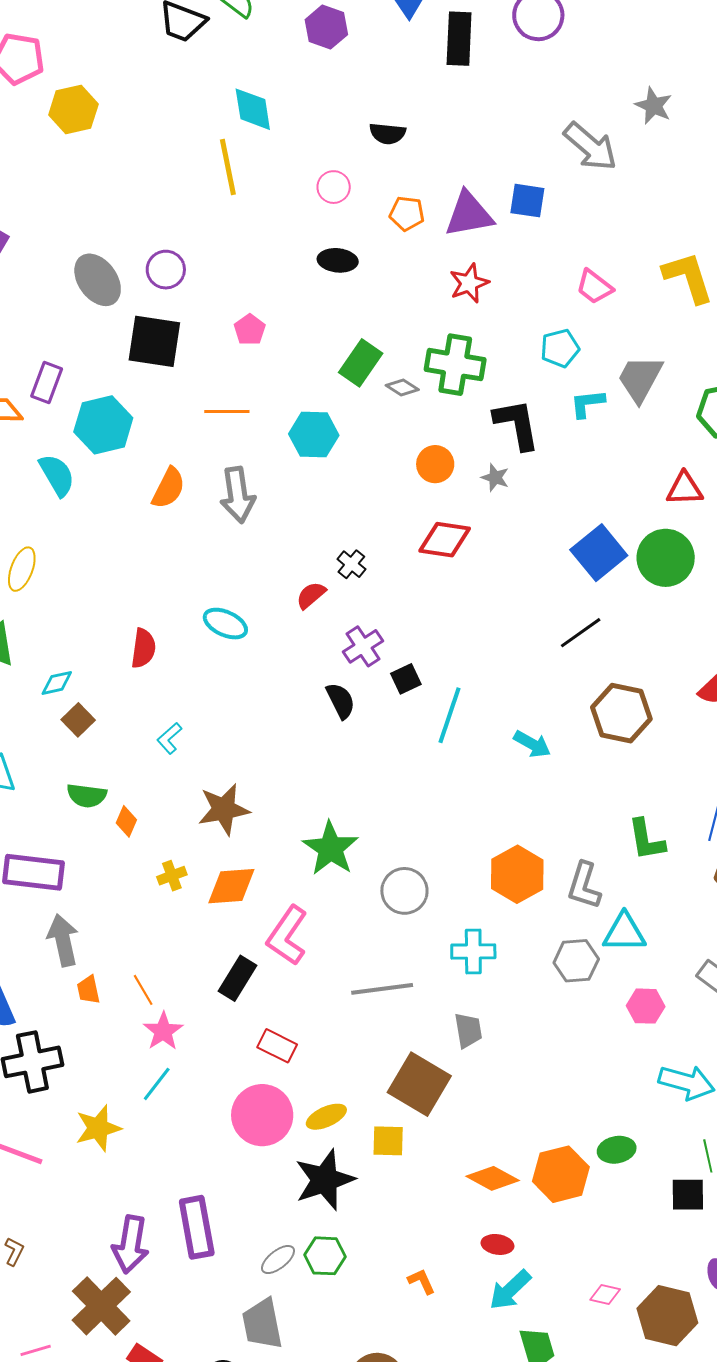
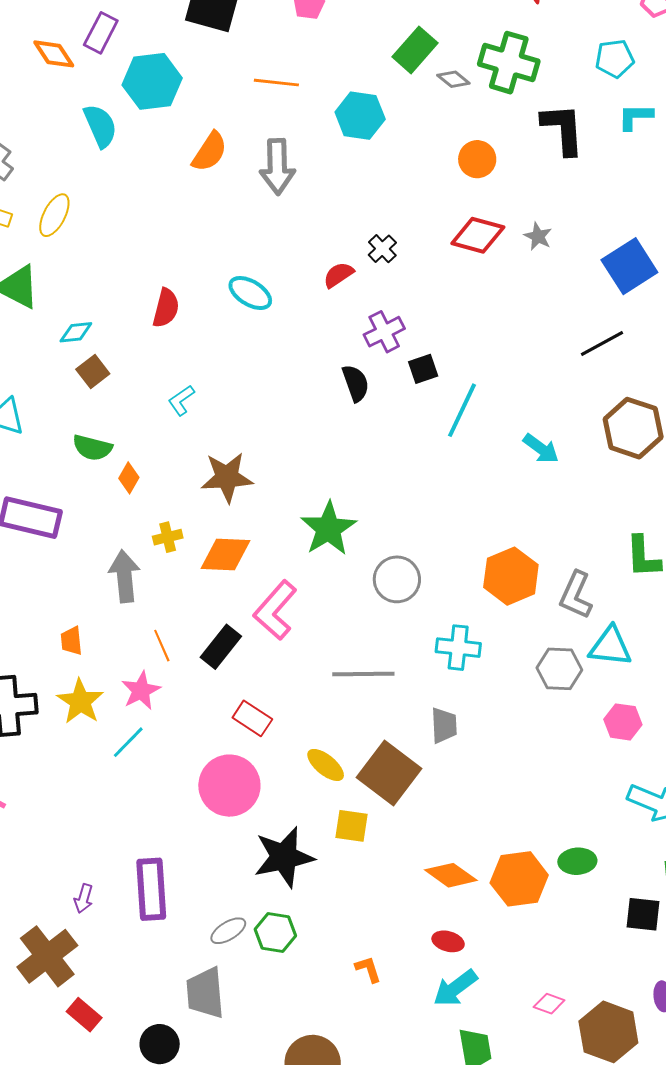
gray star: (495, 478) -> (538, 236), moved
gray arrow: (63, 940) -> (124, 576), moved
orange line: (143, 990) -> (162, 646), moved
yellow ellipse: (326, 1117) -> (326, 765), moved, turned 57
yellow star: (98, 1128) -> (80, 701), moved, turned -30
purple arrow: (131, 1244) -> (84, 899), size x0.5

